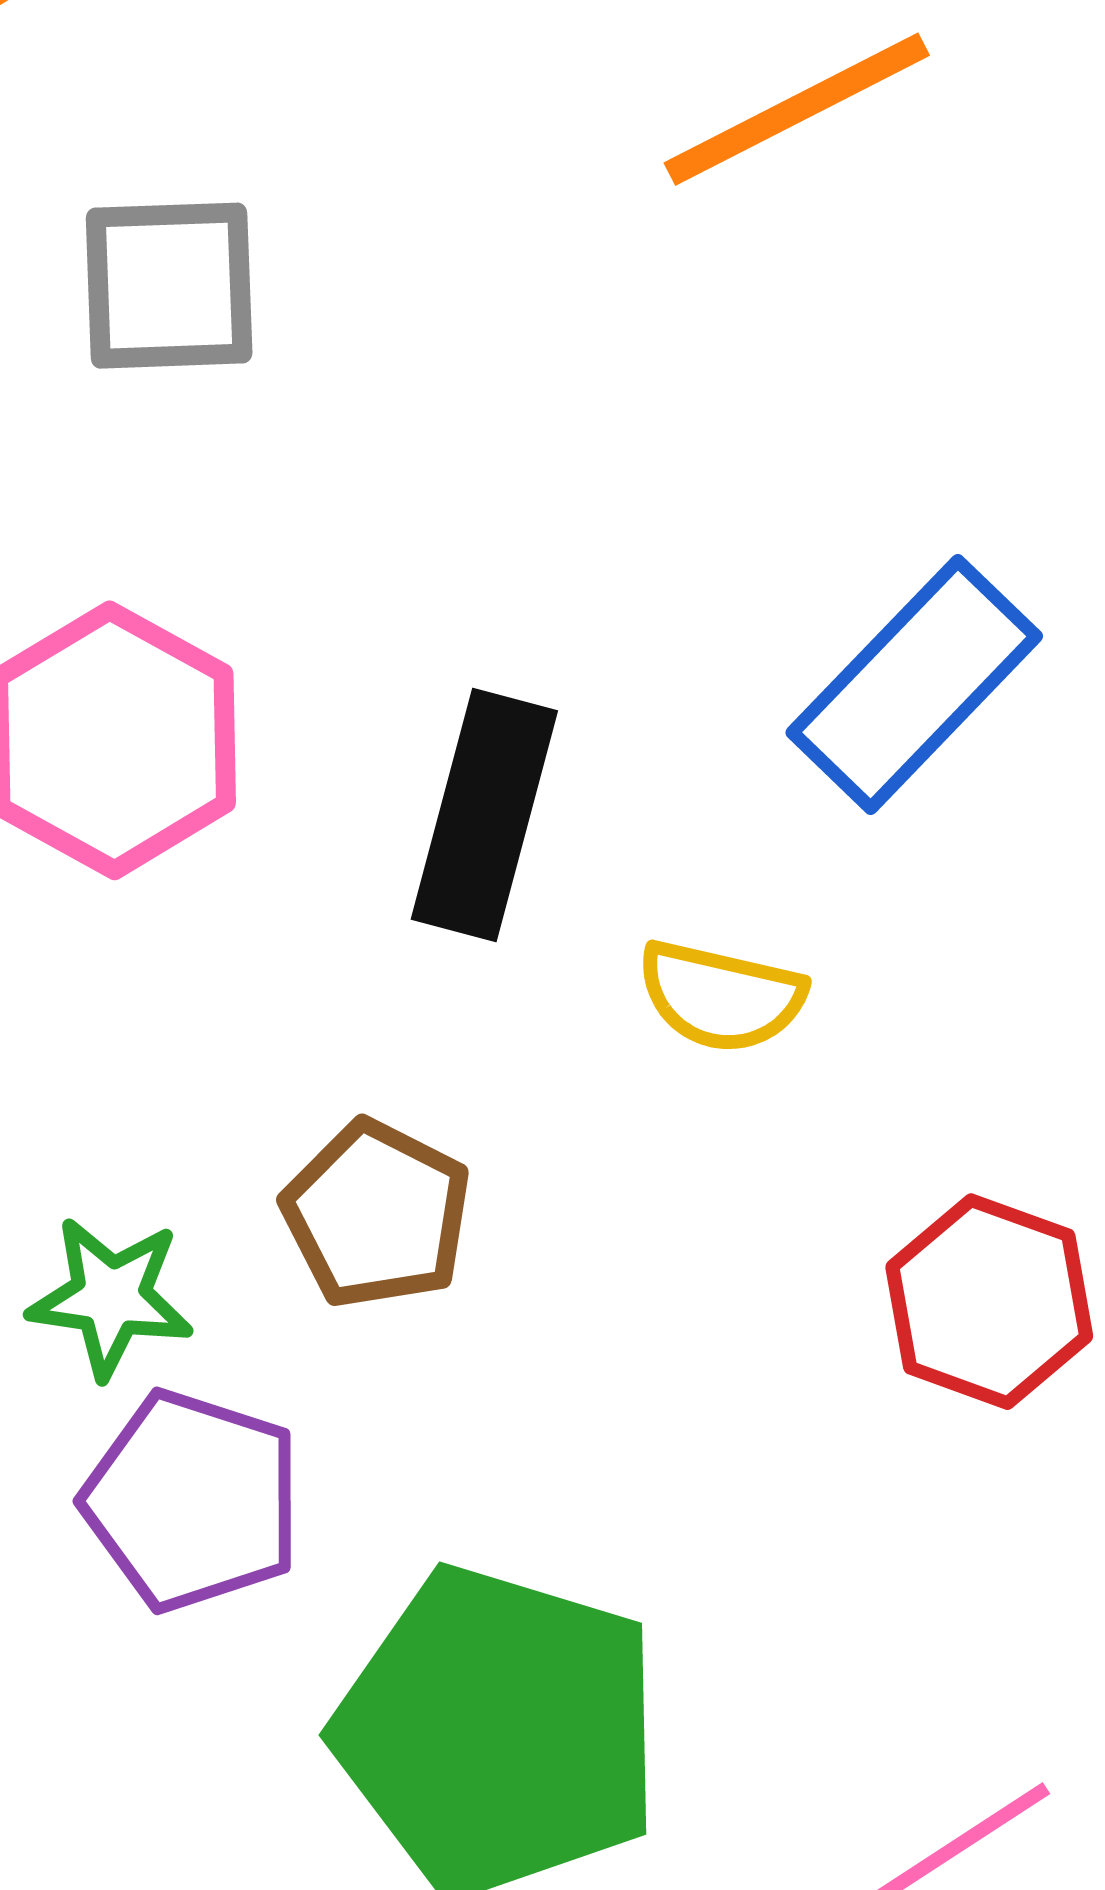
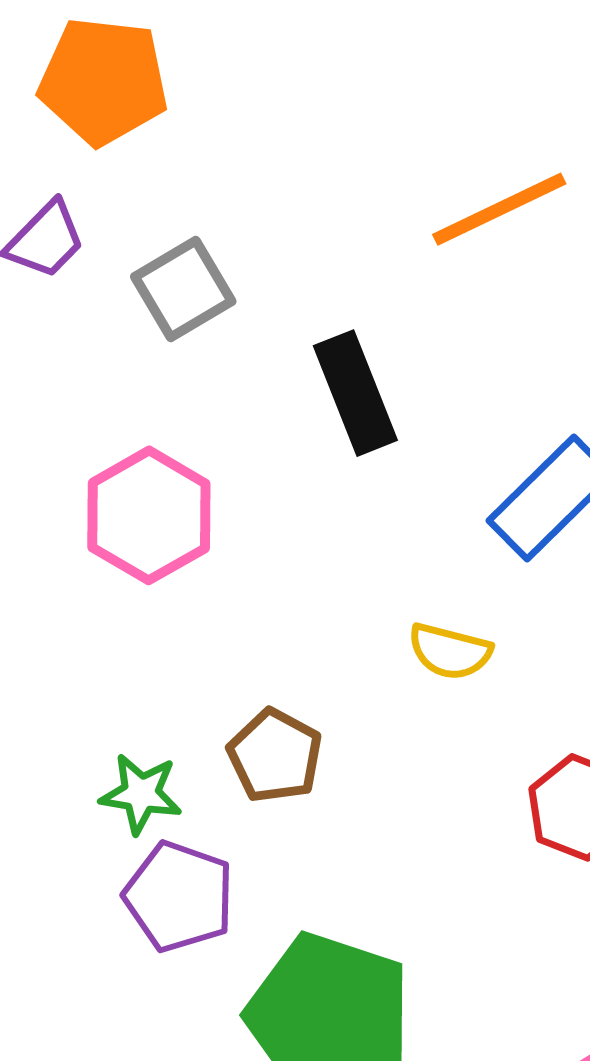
gray square: (169, 286) -> (183, 289), turned -30
black rectangle: (484, 815) -> (355, 393), moved, turned -38

